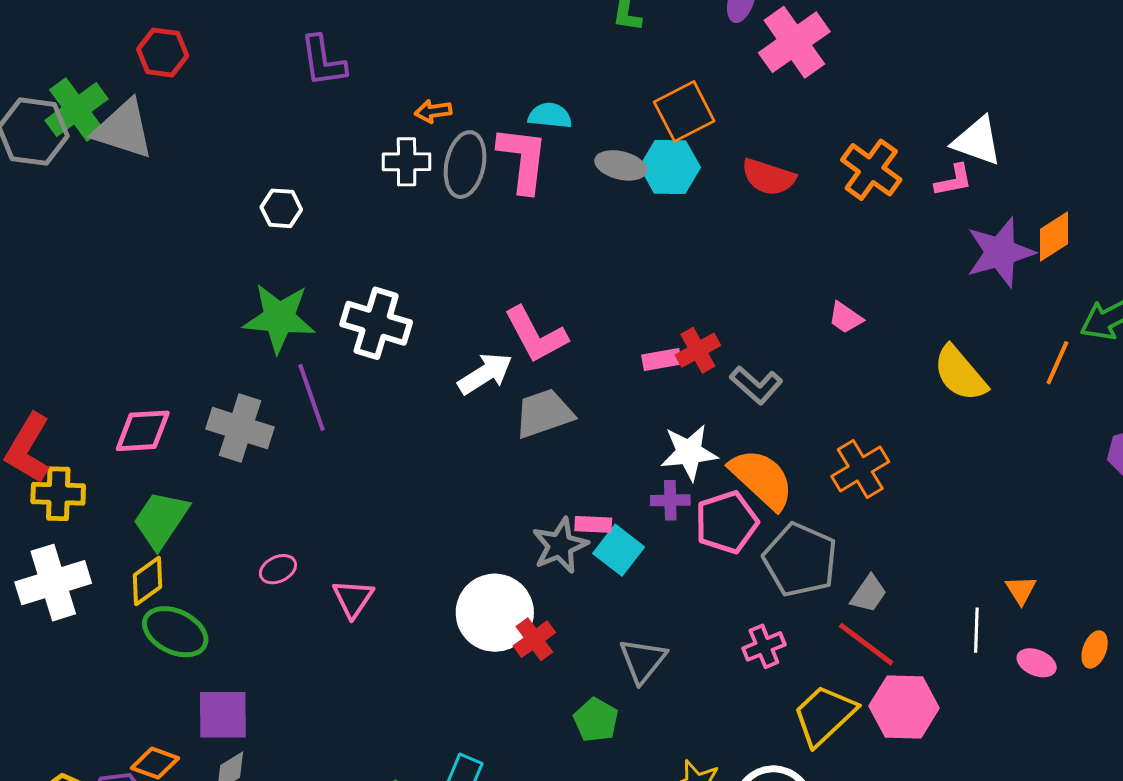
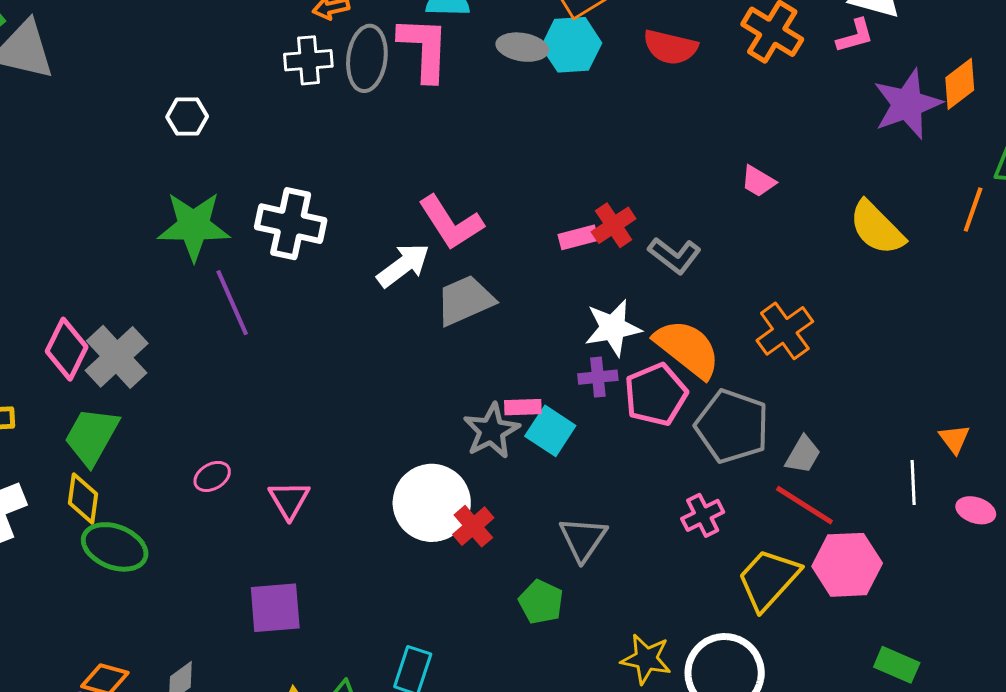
gray cross: (240, 428) -> (117, 357), moved, turned 34
pink diamond: (143, 431) -> (67, 349), turned -56
yellow diamond: (147, 581) -> (83, 499), turned -42
purple square: (223, 715) -> (275, 608), moved

